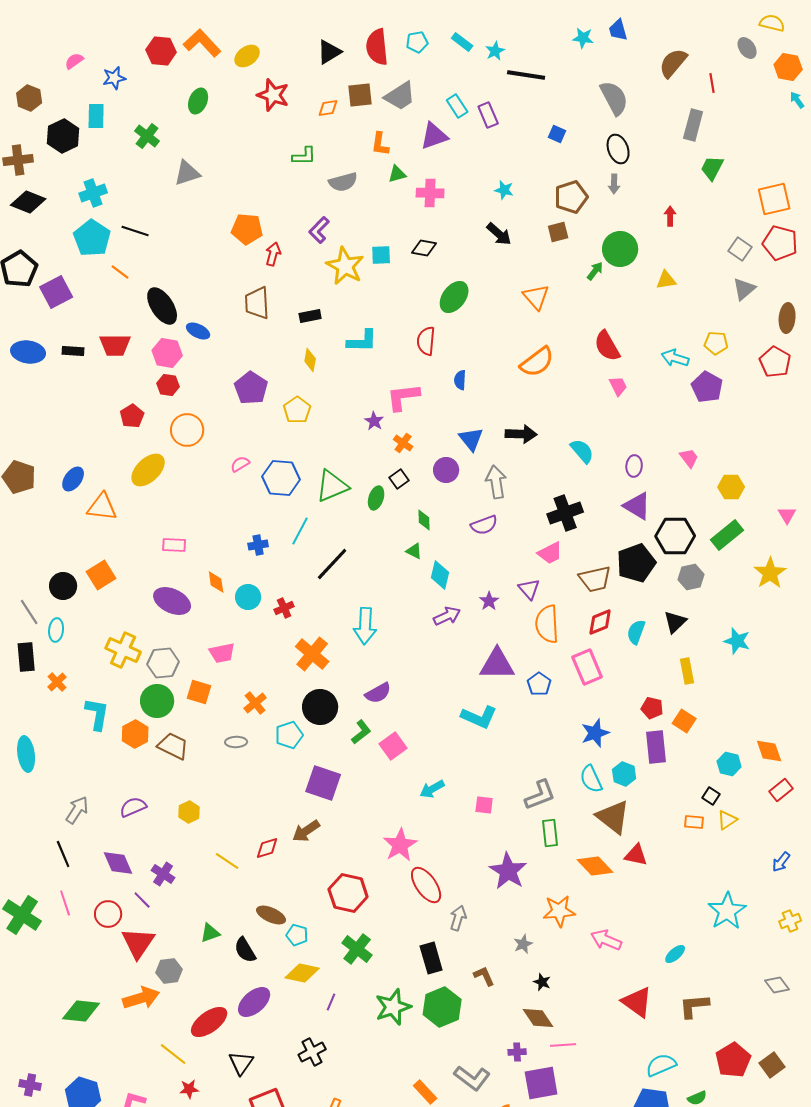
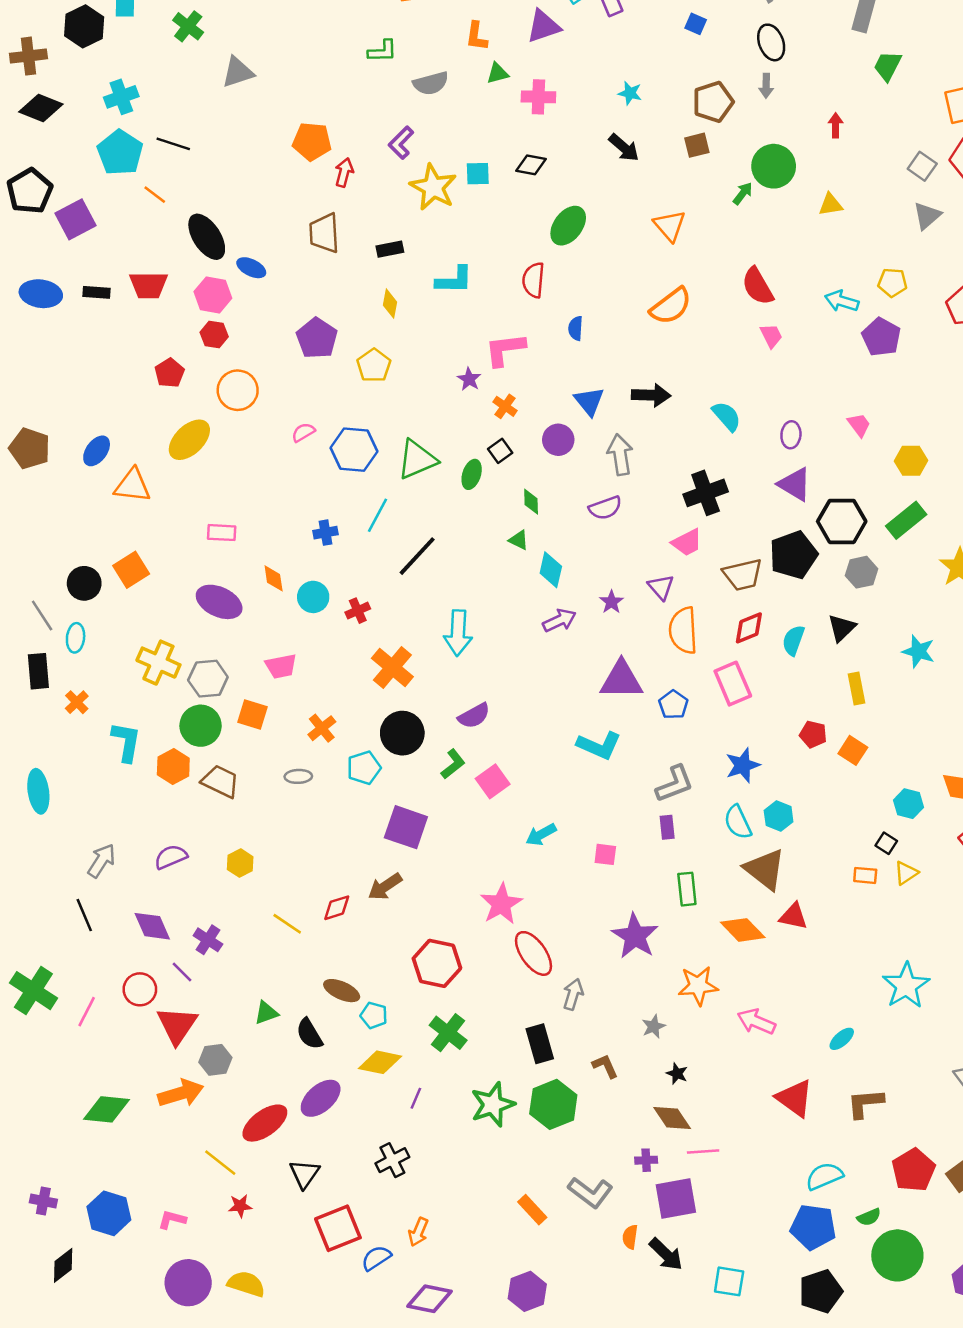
purple rectangle: (656, 747) -> (667, 827), moved, size x0.6
gray L-shape: (540, 795) -> (675, 784), moved
pink line: (65, 903) -> (87, 1012), moved, turned 45

